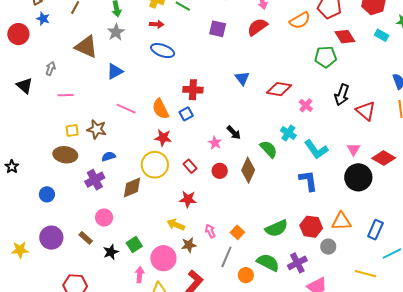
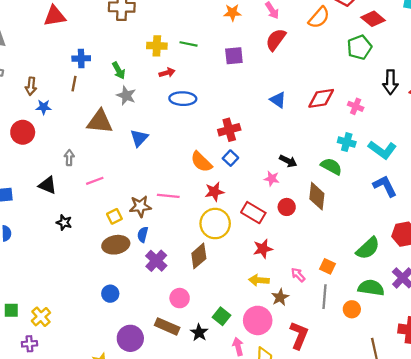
pink line: (126, 109) -> (168, 196), moved
blue semicircle: (109, 156) -> (143, 235), moved, turned -40
red rectangle: (190, 166) -> (253, 213), size x1.5
black star: (12, 167) -> (64, 223), moved
brown rectangle: (86, 238) -> (167, 326), size x1.5

